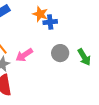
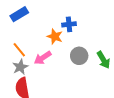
orange star: (40, 14) -> (55, 37), moved

